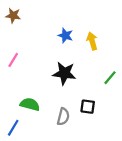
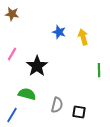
black star: (64, 73) -> (37, 66), moved, turned 30
green line: (110, 78) -> (99, 70), turned -40
black square: (88, 107) -> (79, 112), moved

